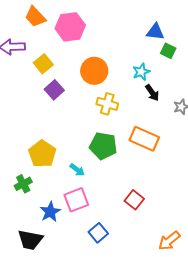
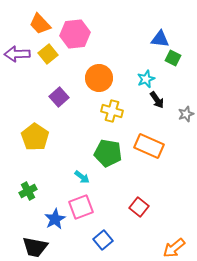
yellow square: (43, 64) -> (48, 54), moved
yellow pentagon: (42, 154) -> (35, 137), moved

